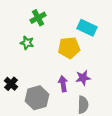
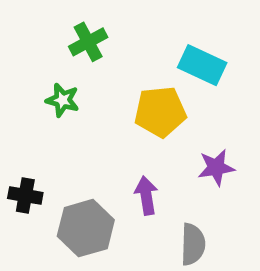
purple star: (83, 78) -> (216, 168), moved
black cross: (11, 84) -> (25, 195), turned -32

